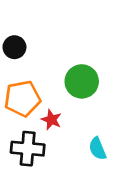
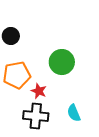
black cross: (28, 149) -> (36, 116), moved

